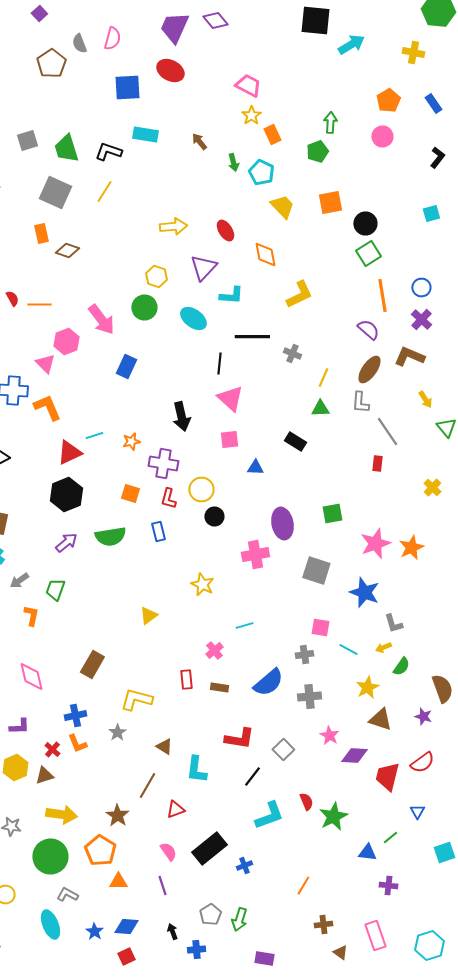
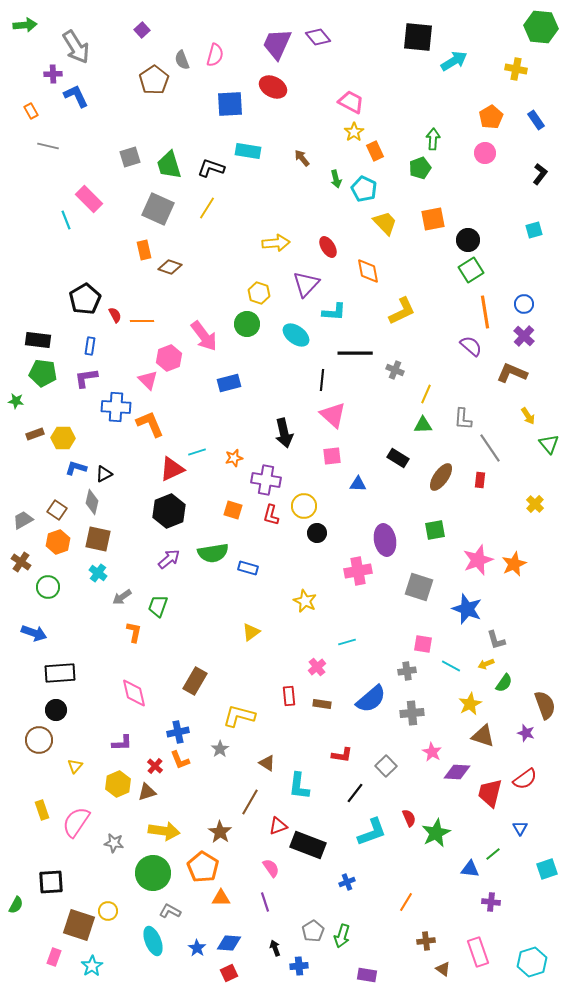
blue rectangle: (126, 366) -> (229, 383), turned 50
brown ellipse: (369, 370) -> (441, 477), moved
blue rectangle: (158, 532) -> (248, 568), moved, turned -60
red L-shape: (239, 738) -> (342, 755), size x0.7
black rectangle: (209, 848) -> (308, 845), moved, turned 60

